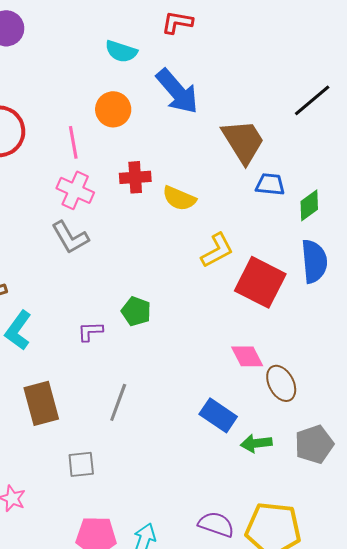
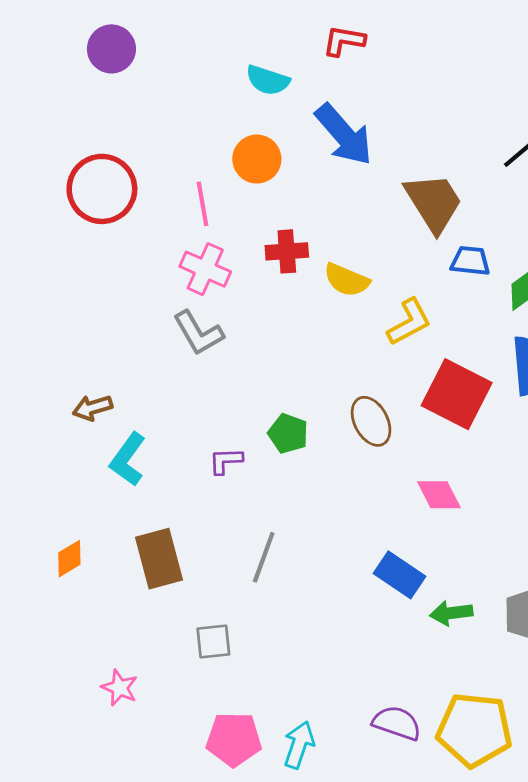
yellow L-shape: (217, 250) -> (409, 322), moved
brown ellipse: (281, 383) -> (371, 421), moved

